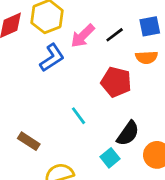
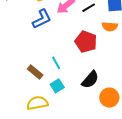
brown rectangle: (29, 141) -> (35, 72), moved
cyan square: (110, 158) -> (57, 86), moved

